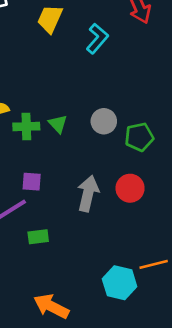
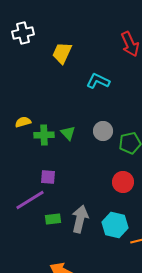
cyan L-shape: (97, 39) -> (98, 81), moved, turned -105
gray arrow: (88, 193) -> (80, 219), moved
cyan hexagon: (120, 283) -> (115, 225), moved

